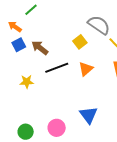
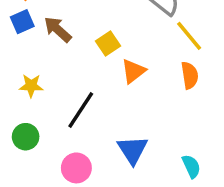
yellow square: (80, 42) -> (108, 43), moved
black line: (57, 68) -> (81, 110), moved, turned -40
green circle: (26, 132) -> (26, 137), moved

